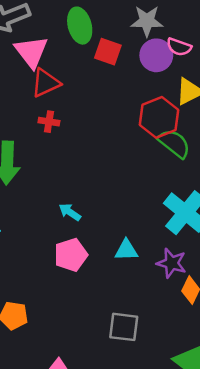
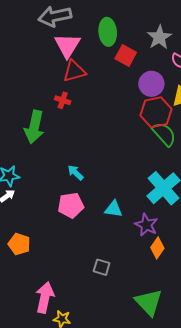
gray star: (147, 21) -> (159, 37), turned 30
purple circle: (156, 55) -> (151, 84), moved
red cross: (49, 122) -> (63, 100), moved
gray square: (124, 327) -> (102, 267), size x0.7

